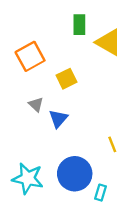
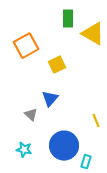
gray triangle: (36, 104) -> (31, 115), moved
cyan star: (28, 178) -> (24, 150), size x0.6

